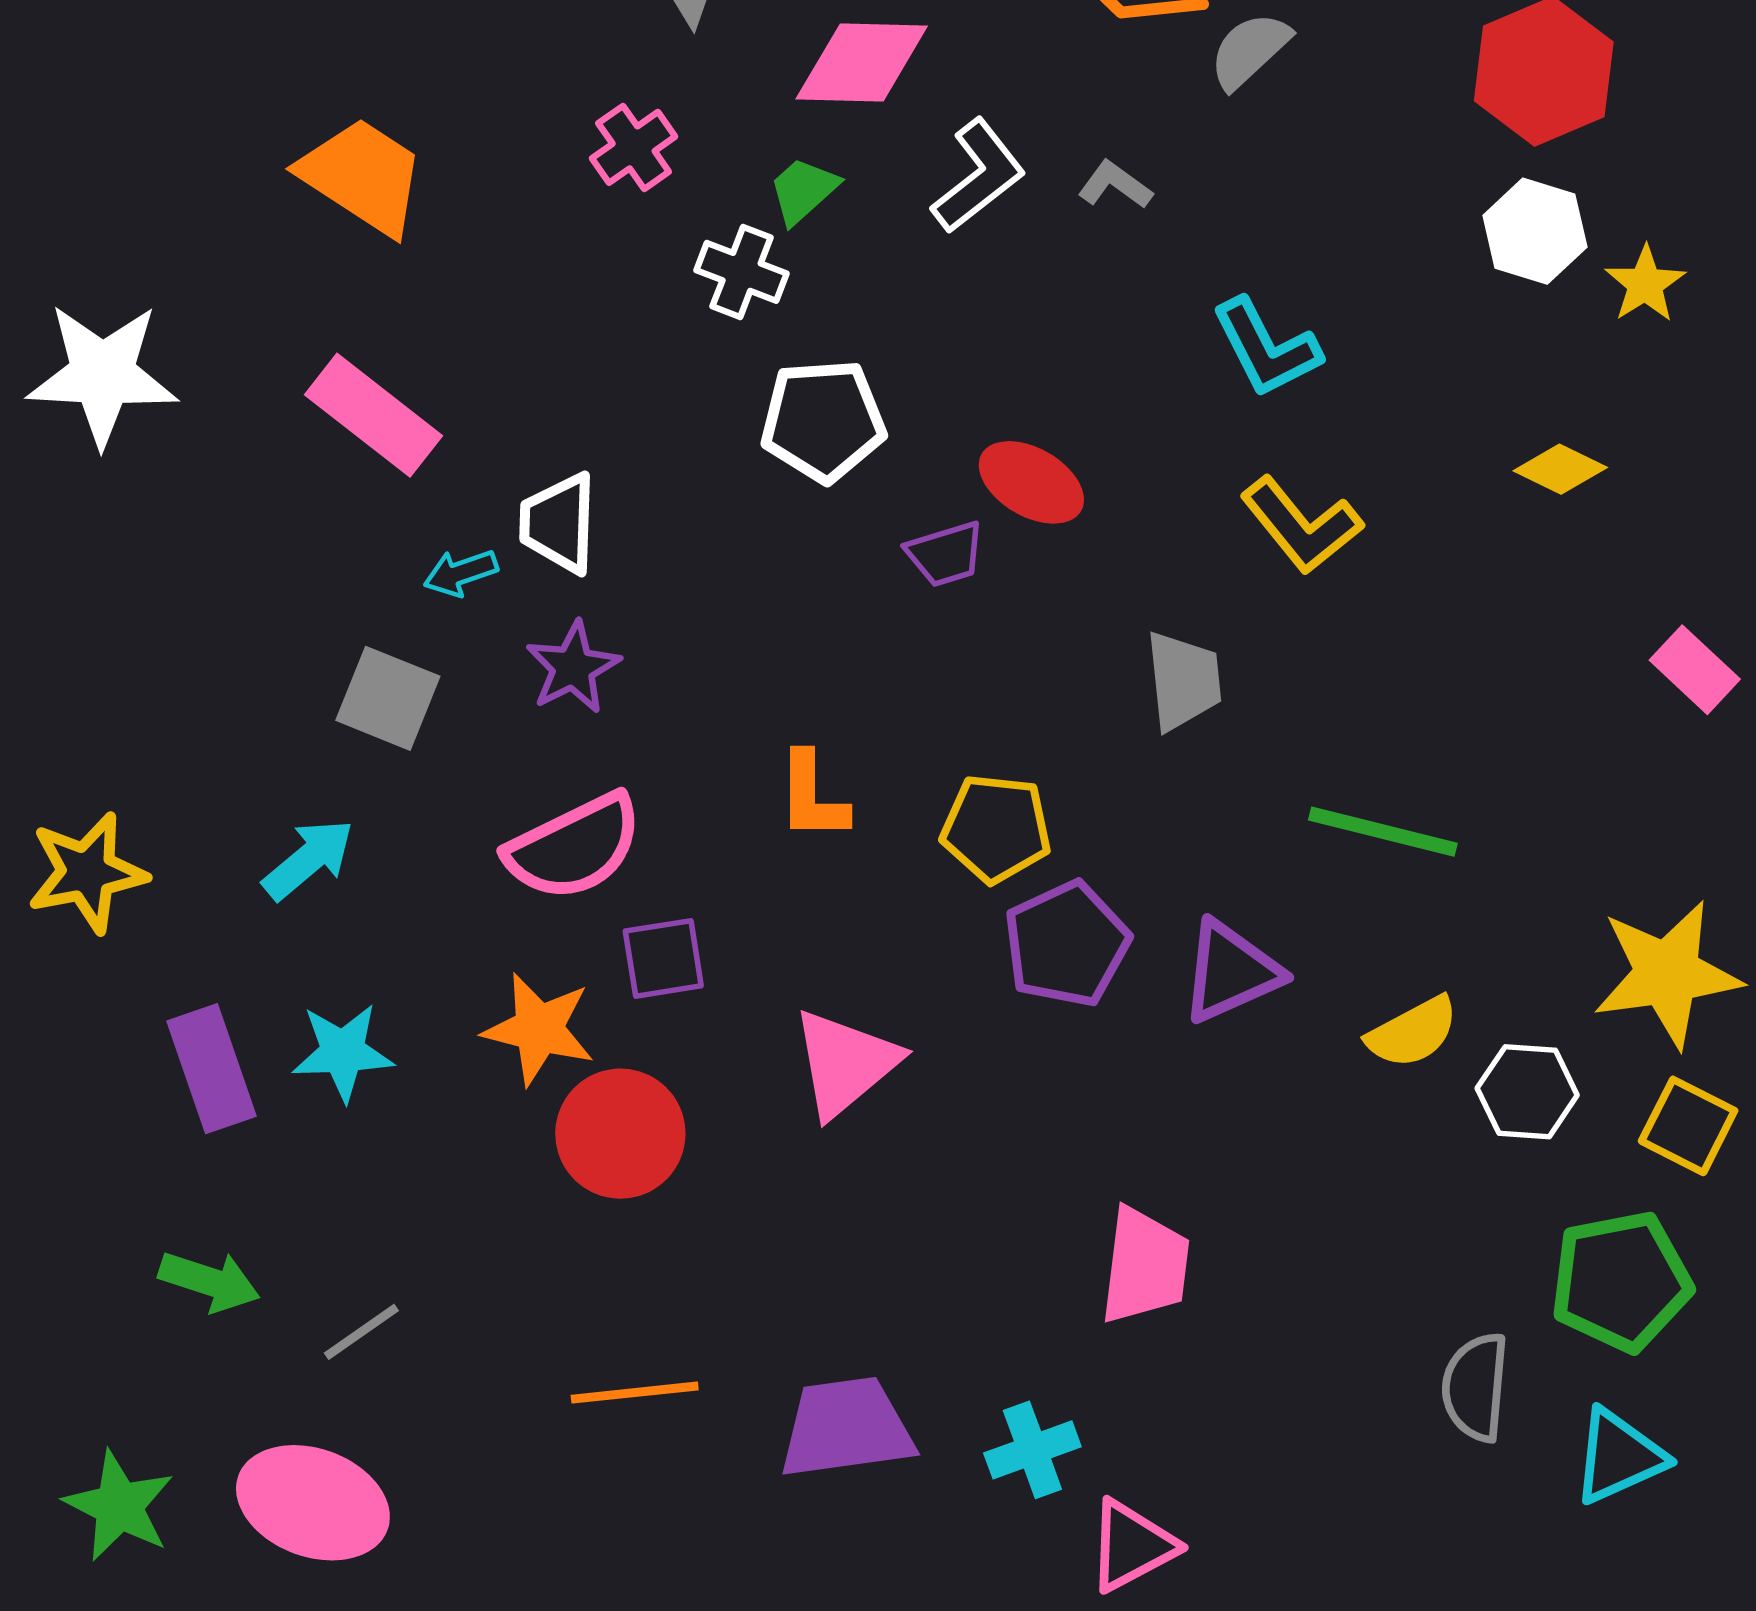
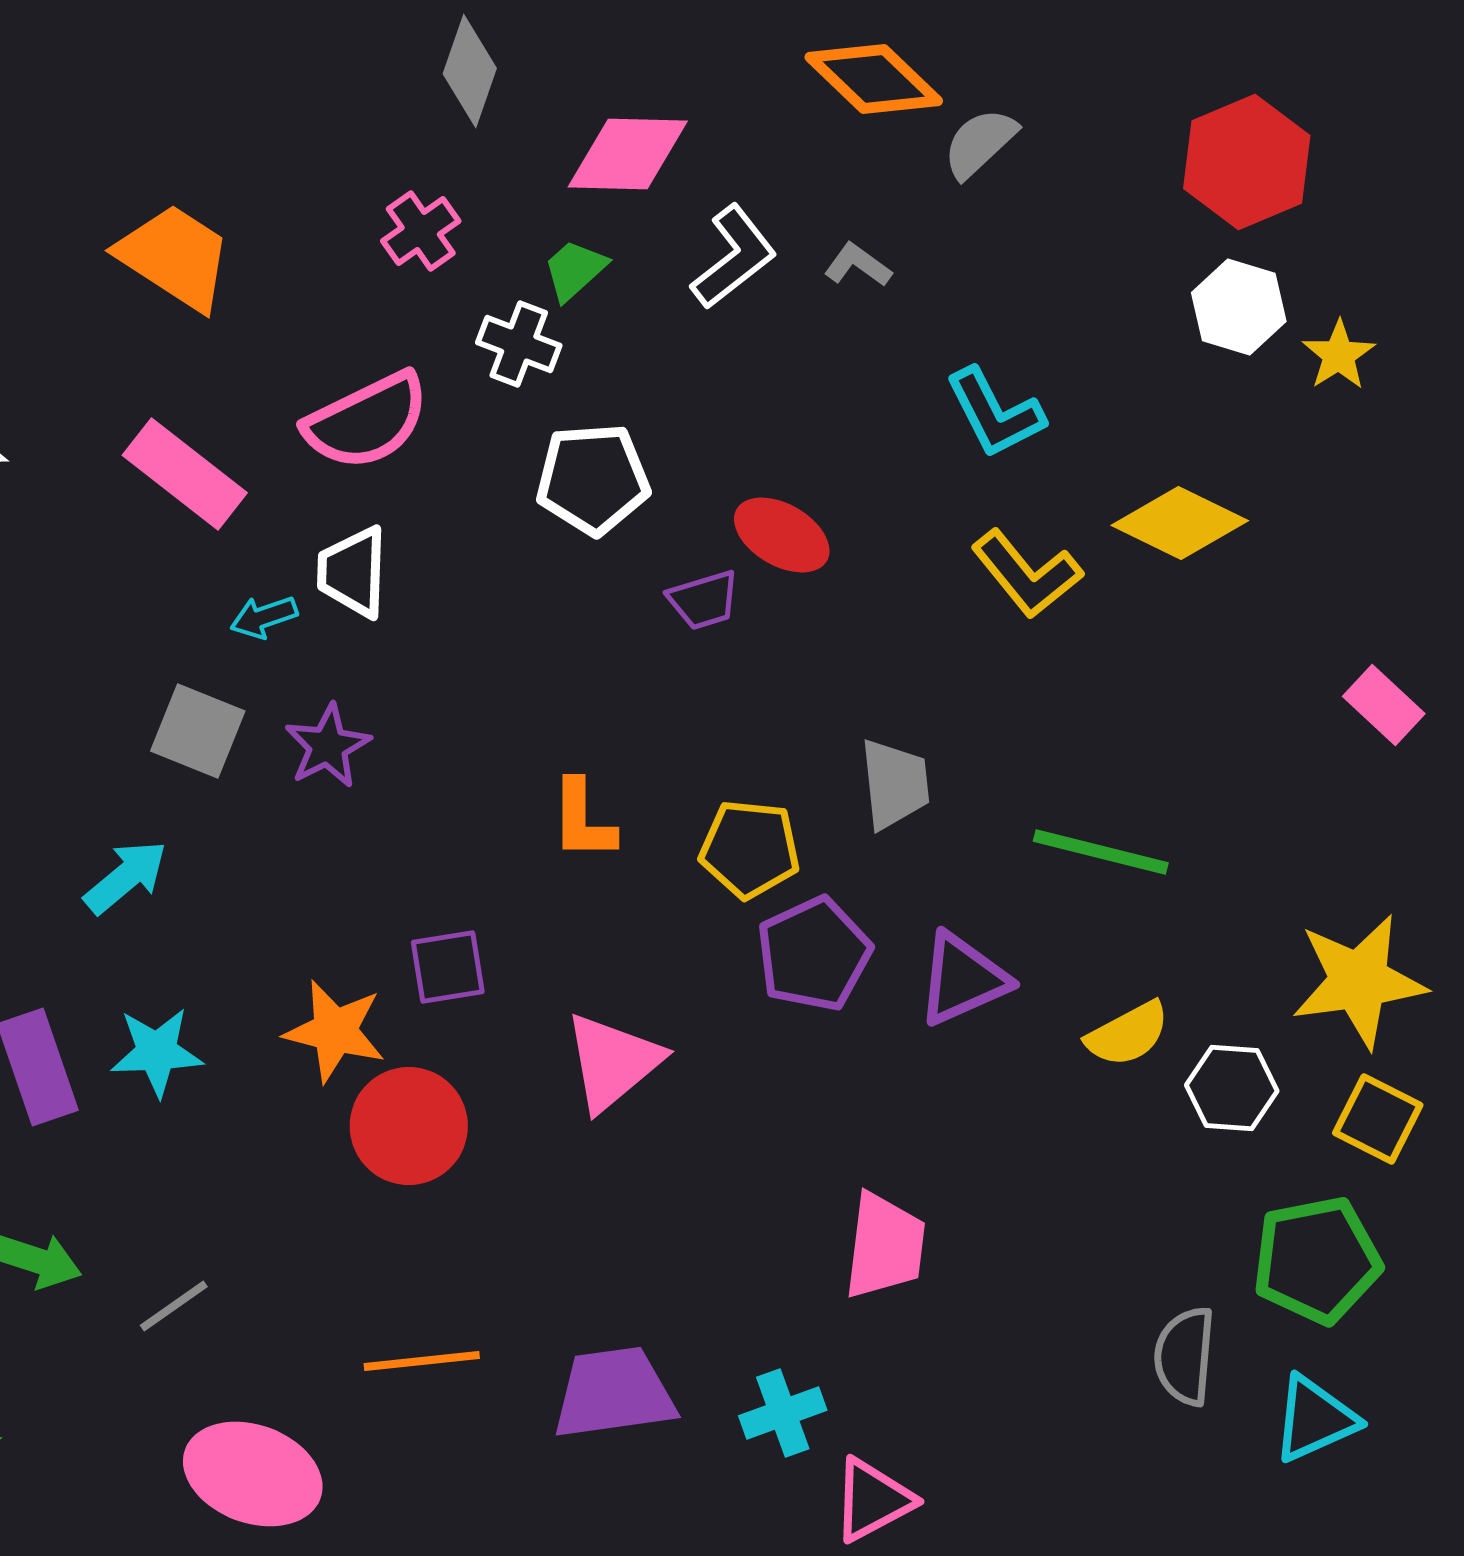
yellow diamond: (1560, 469) -> (1180, 523), moved, size x1.6
purple star: (573, 667) -> (328, 746), moved
gray trapezoid: (1183, 681) -> (895, 784), moved
pink semicircle: (574, 847) -> (367, 421), moved
pink ellipse: (313, 1503) -> (253, 1474), moved

